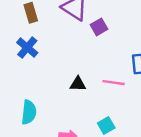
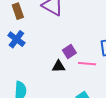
purple square: (99, 27) -> (69, 52), moved

